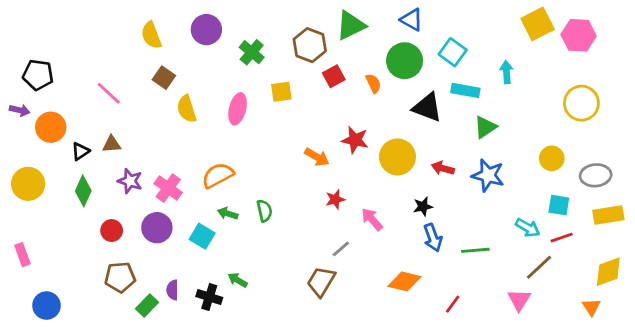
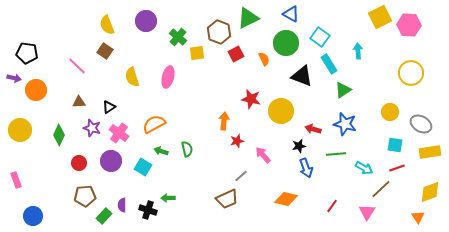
brown square: (164, 78) -> (105, 51), moved
cyan rectangle: (465, 90) -> (329, 64), turned 48
yellow square: (281, 92) -> (197, 53), moved
black triangle: (80, 151) -> (109, 107), moved
orange arrow: (317, 157) -> (224, 121), moved, turned -114
red arrow: (443, 168) -> (313, 129), moved
gray ellipse: (596, 175) -> (421, 124), turned 35
cyan arrow: (528, 228) -> (364, 168), moved
green line: (475, 250) -> (336, 154), moved
green arrow: (238, 280) -> (168, 198), turned -32
brown trapezoid: (321, 281) -> (227, 199), turned -145
red line: (453, 304) -> (332, 206), moved

